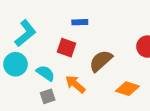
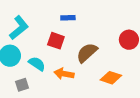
orange arrow: (75, 84) -> (64, 74), turned -30
gray square: (48, 96) -> (22, 85), moved

